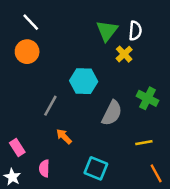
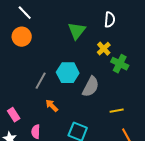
green triangle: (107, 31) -> (77, 31), moved
yellow cross: (124, 54) -> (104, 49), moved
cyan hexagon: (84, 81) -> (68, 73), moved
green cross: (148, 98) -> (120, 64), moved

